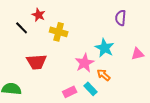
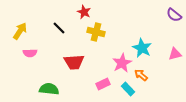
red star: (39, 15) -> (84, 12), moved
purple semicircle: (121, 18) -> (174, 15), moved, turned -56
pink rectangle: (70, 92) -> (103, 84), moved

